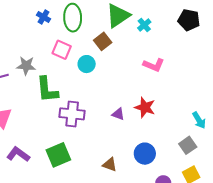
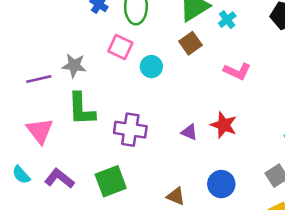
brown square: (103, 41) -> (191, 43), moved
green L-shape: (47, 90) -> (81, 109), moved

